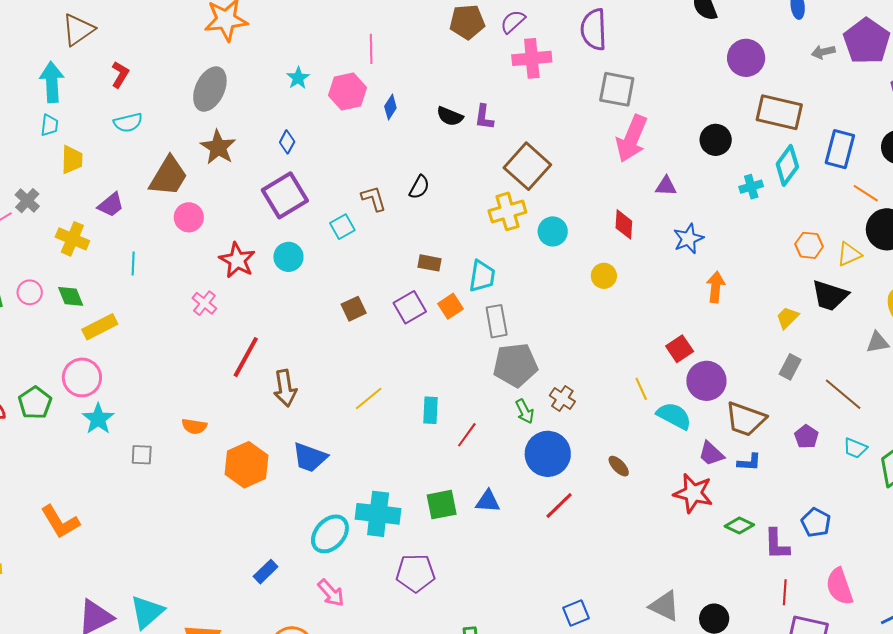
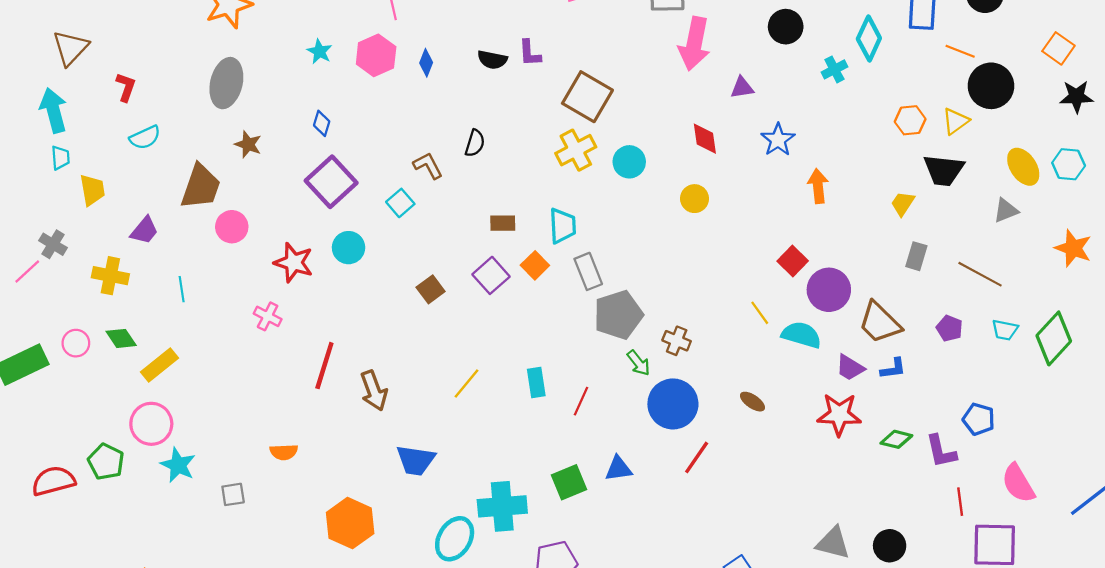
brown star: (218, 147) -> (248, 144), size x0.7
brown trapezoid: (746, 419) -> (880, 323), turned 36
orange hexagon: (246, 465) -> (350, 523), moved

